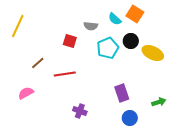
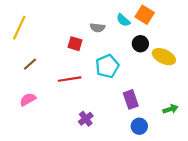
cyan pentagon: (108, 48) -> (107, 66), moved
brown line: (38, 63) -> (30, 64), moved
purple cross: (80, 111) -> (86, 119), turned 32

